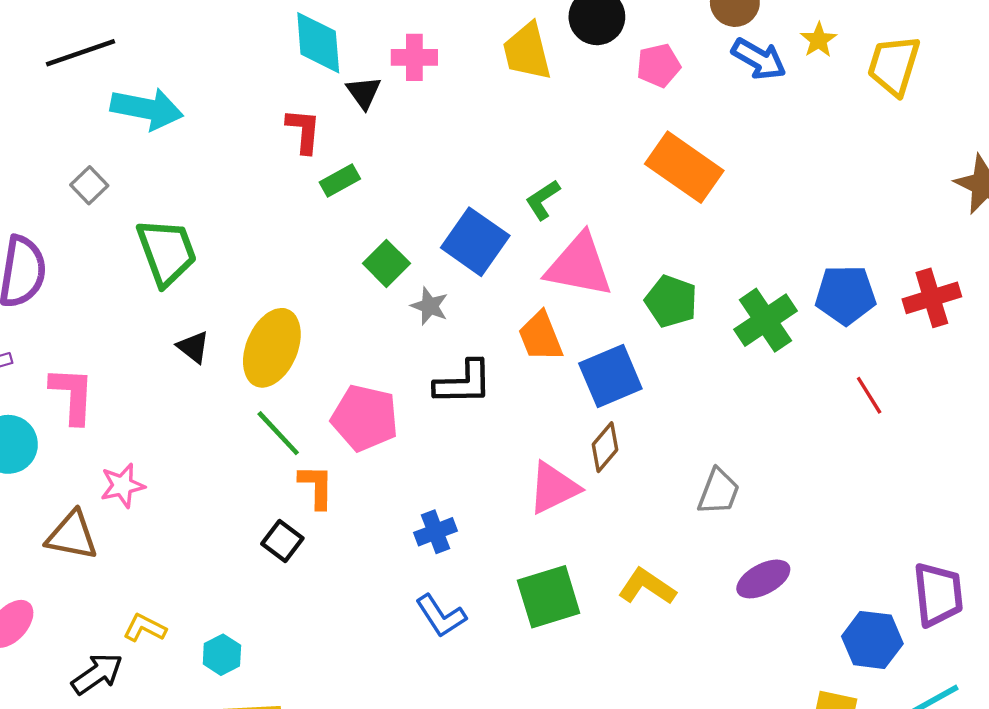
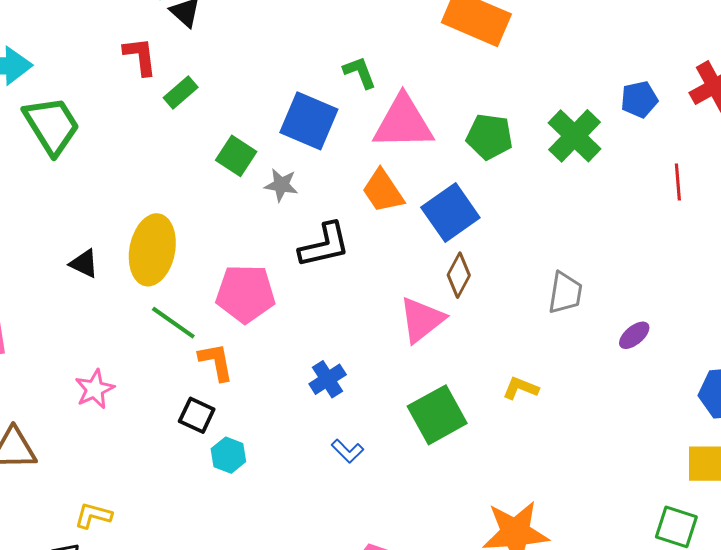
green L-shape: (543, 200) -> (360, 72), turned 114
green trapezoid: (167, 252) -> (52, 125), moved
blue pentagon: (846, 295) -> (639, 99), size x0.7
red line: (869, 395) -> (678, 182), turned 39
pink star: (122, 485) -> (95, 389), moved
purple ellipse: (763, 579) -> (634, 335), moved, size x0.7
yellow L-shape: (647, 587) -> (521, 388), size x0.7
blue L-shape: (441, 616) -> (347, 451), size x0.7
cyan hexagon: (222, 655) -> (228, 455), moved

